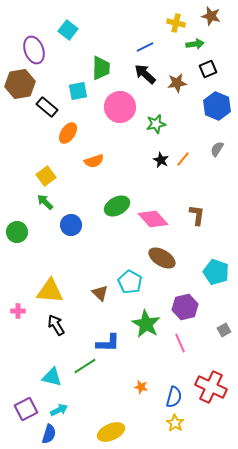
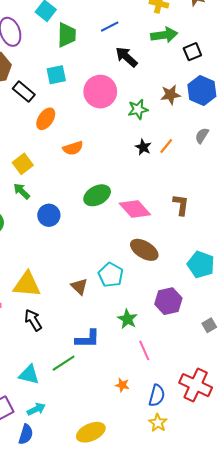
green arrow: (195, 44) -> (164, 35), moved, size x1.4
blue line: (145, 47) -> (110, 27), moved
green trapezoid: (101, 68) -> (67, 35), moved
brown star: (177, 83) -> (170, 95), moved
green star: (146, 324) -> (127, 319), size x0.7
pink line: (180, 343) -> (144, 350), moved

